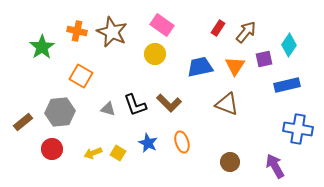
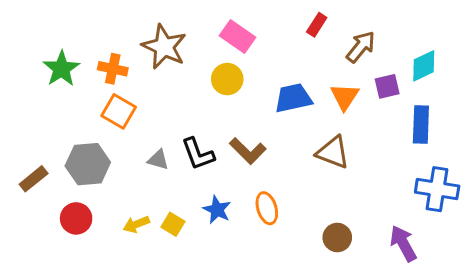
red rectangle: (218, 28) -> (317, 25), moved
orange cross: (77, 31) -> (113, 69), moved
cyan diamond: (289, 45) -> (424, 66), turned 30
blue rectangle: (287, 85) -> (421, 125), turned -75

